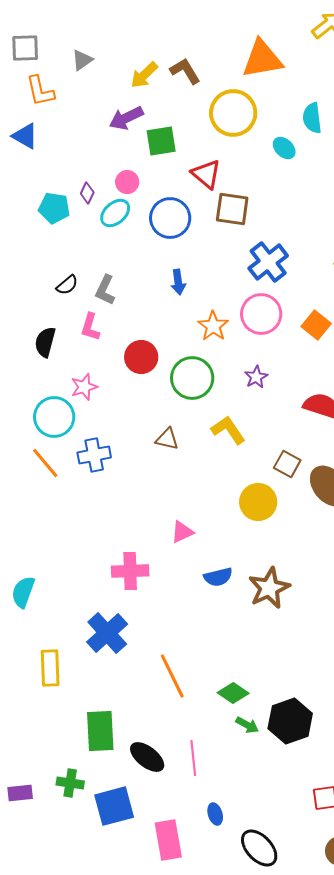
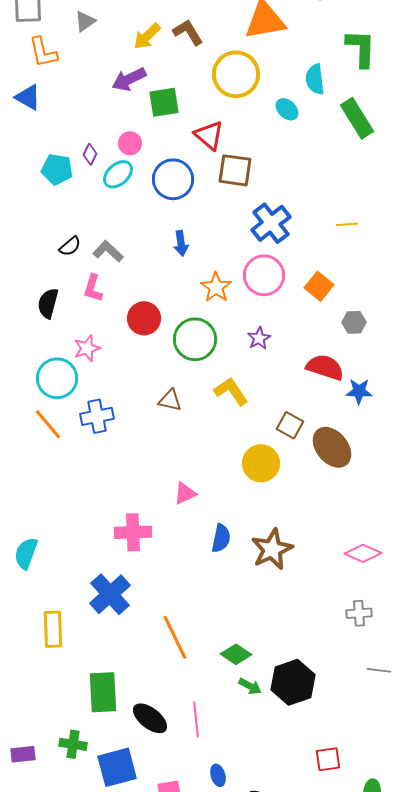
gray L-shape: (105, 290) -> (108, 251), turned 108
blue semicircle: (218, 577) -> (221, 538), turned -64

